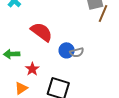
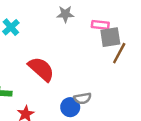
blue circle: (67, 50) -> (70, 107), moved

